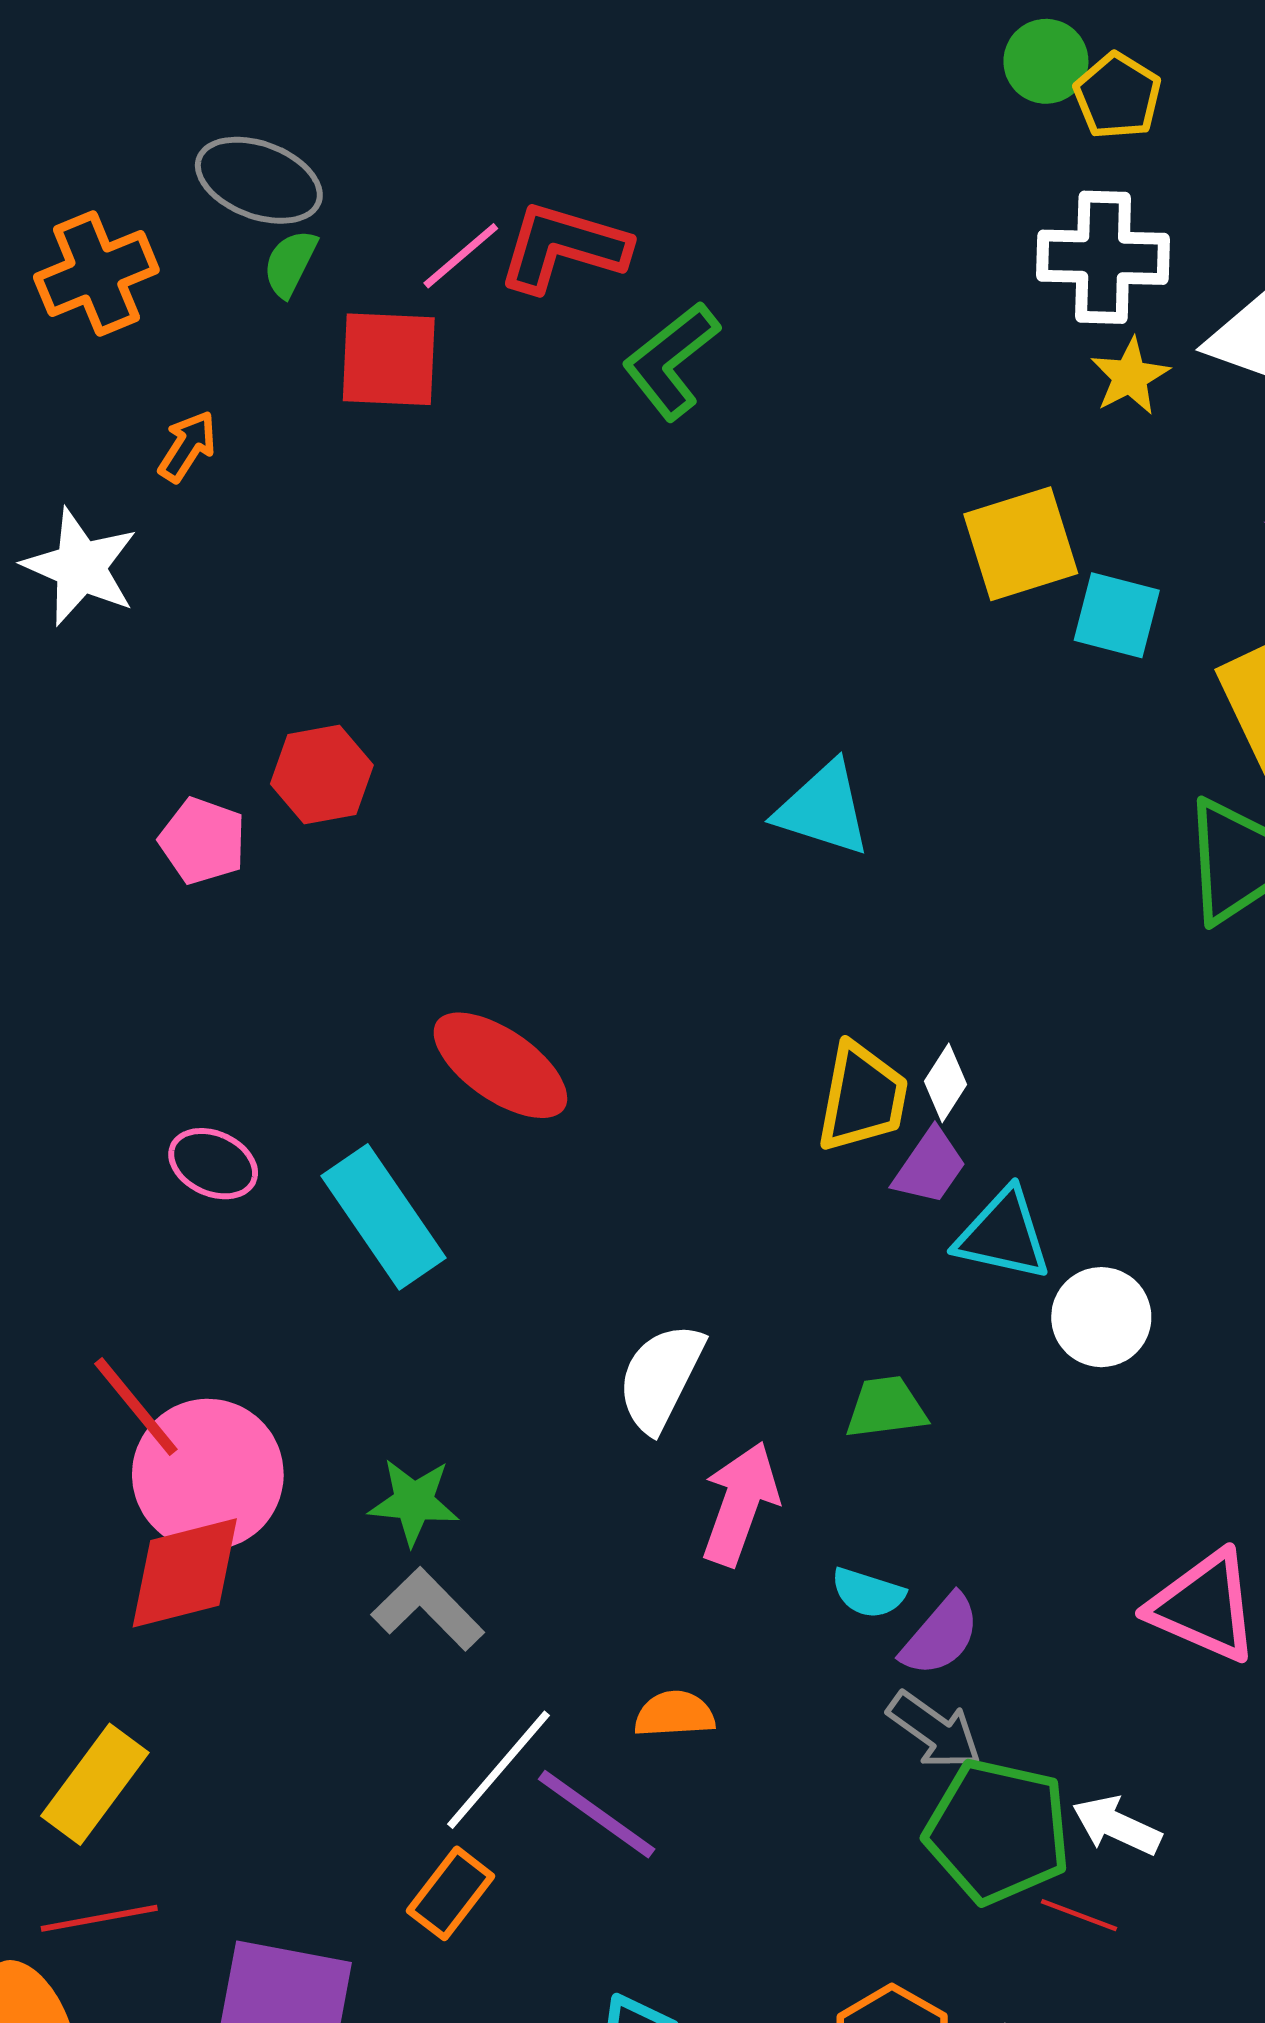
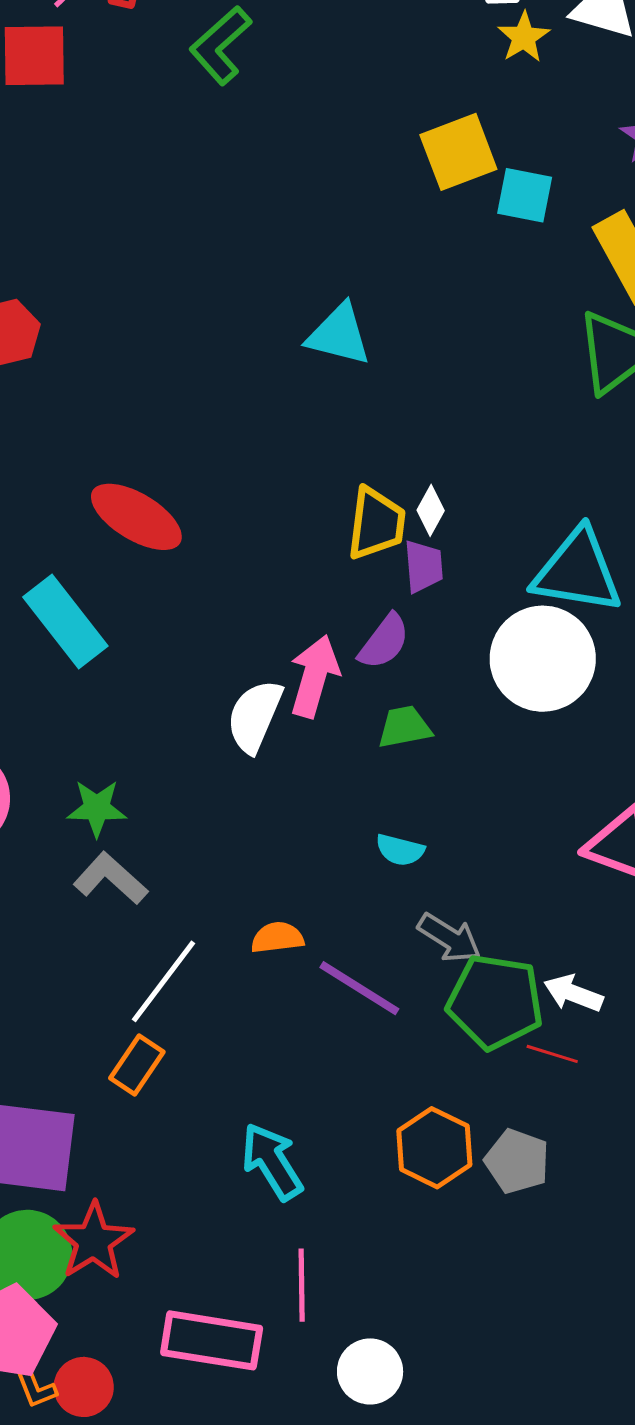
purple trapezoid: (930, 1167) -> (423, 566), turned -36
cyan triangle: (1003, 1235) -> (577, 571), moved, size x1.4
white circle: (1101, 1317) -> (543, 659), size x1.6
pink arrow: (740, 1504) -> (314, 676), moved
purple semicircle: (941, 1635) -> (384, 642), moved
purple line: (597, 1814) -> (359, 988), moved

